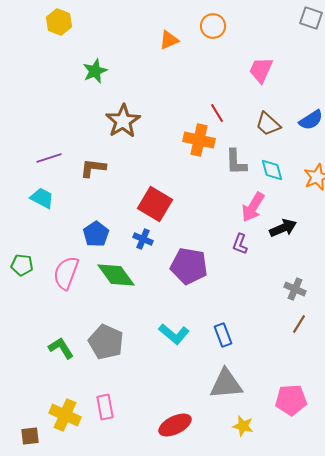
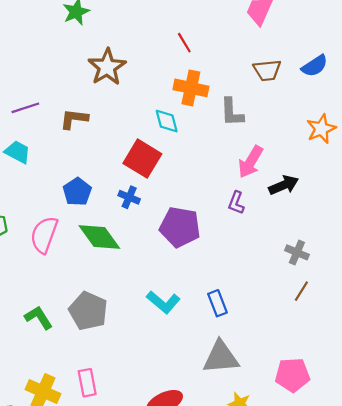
red line: (217, 113) -> (184, 43), moved
brown trapezoid: (268, 124) -> (267, 70), turned -48
cyan diamond: (272, 170) -> (167, 121), moved

